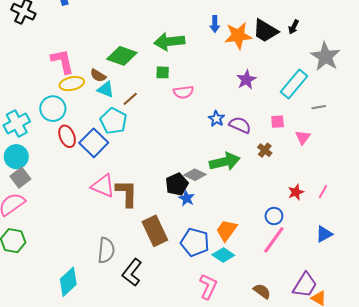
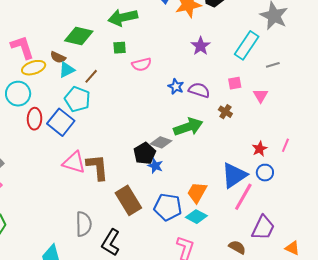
cyan triangle: (106, 89) -> (67, 70), turned -42
red ellipse: (67, 136) -> (34, 119), turned 30
blue circle: (274, 216) -> (265, 173), moved
blue triangle: (324, 234) -> (234, 175), moved, size x1.6
purple trapezoid: (305, 285) -> (263, 228), moved

